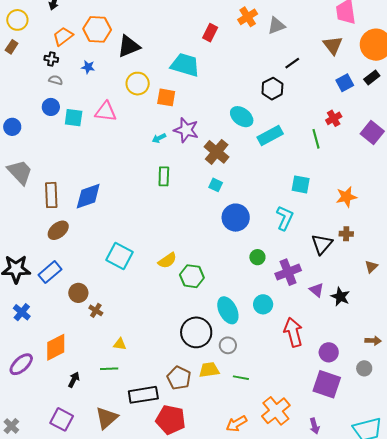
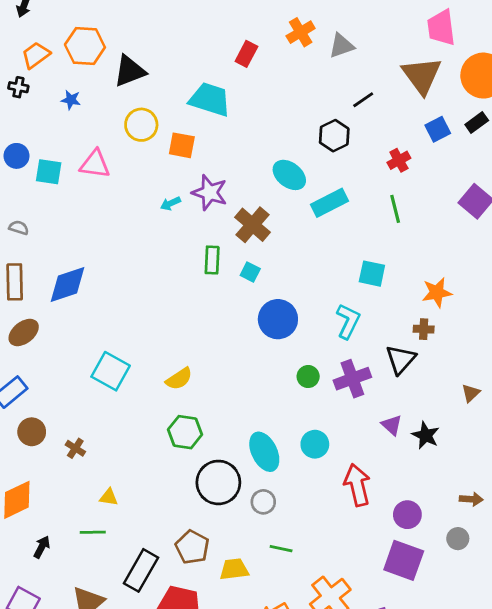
brown triangle: (333, 45) -> (422, 75), size x1.4
gray semicircle: (56, 80) -> (19, 228), moved
red cross: (334, 118) -> (399, 160), moved
green rectangle: (164, 176) -> (212, 260), moved
brown cross: (346, 234) -> (424, 329), moved
purple cross: (288, 272) -> (352, 379), moved
green hexagon: (192, 276) -> (185, 432), moved
brown circle: (78, 293) -> (32, 432), moved
yellow trapezoid: (209, 370) -> (234, 569), moved
black rectangle: (143, 395) -> (141, 570), turned -52

